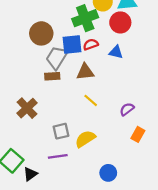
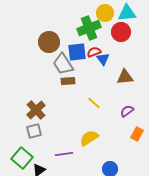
blue triangle: (116, 52) -> (103, 59), moved, turned 40
gray trapezoid: (57, 58) -> (63, 64), turned -65
brown triangle: (85, 72) -> (125, 77), moved
brown rectangle: (52, 76) -> (68, 81), moved
gray square: (61, 131) -> (34, 131), moved

